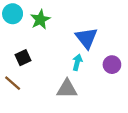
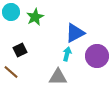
blue triangle: (87, 38) -> (75, 33), turned 40
purple circle: (112, 65) -> (97, 56), size x1.5

